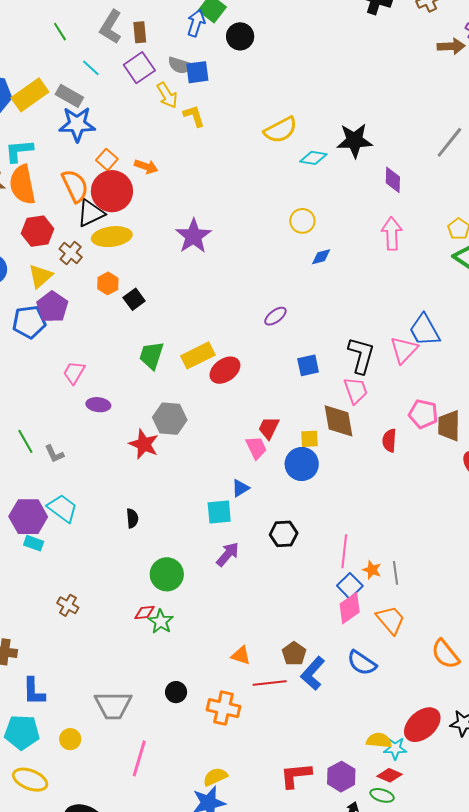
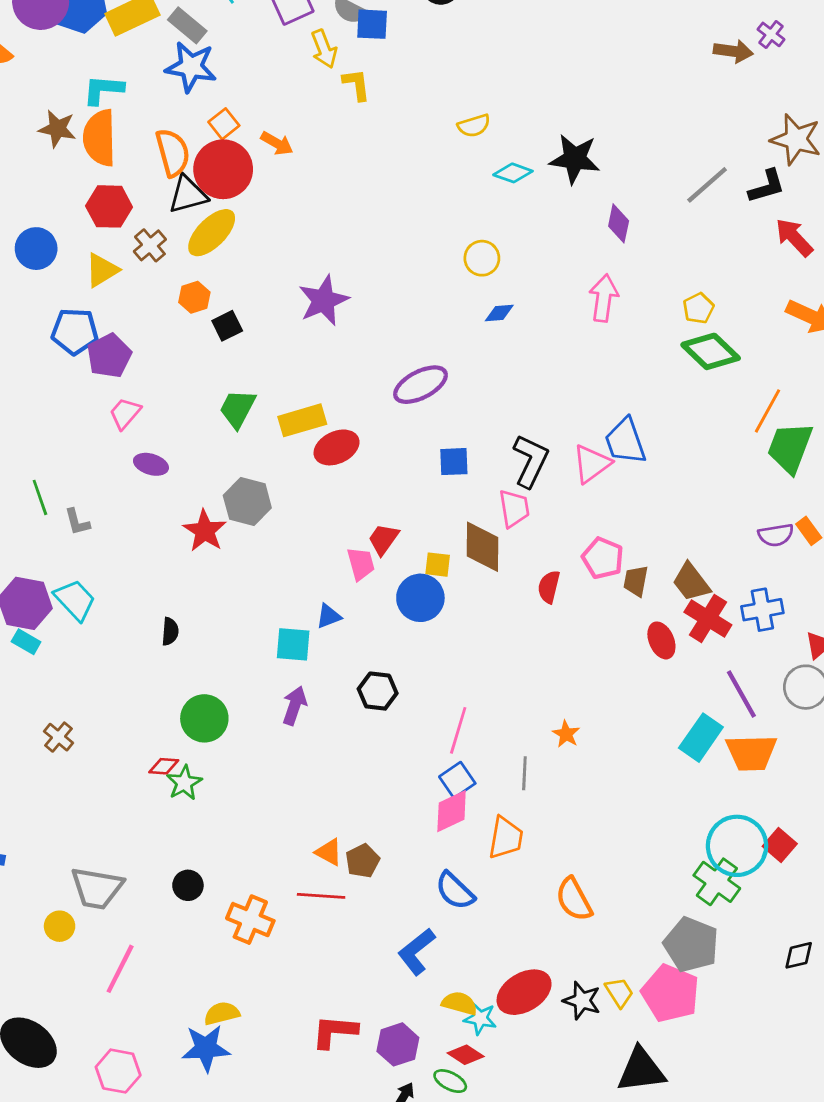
yellow semicircle: (280, 130) -> (474, 126), size x0.7
purple star: (193, 236) -> (324, 300), moved
yellow ellipse: (112, 237) -> (212, 233), turned -48
purple pentagon: (52, 307) -> (109, 356), moved
purple ellipse: (275, 316) -> (420, 385), size x1.6
brown trapezoid: (449, 426) -> (636, 581), size x0.7
purple arrow: (228, 554) -> (295, 706), turned -32
orange star: (372, 570) -> (566, 734), moved
orange trapezoid: (391, 620) -> (506, 838), turned 40
orange triangle: (241, 655) -> (329, 852), moved
blue L-shape: (313, 673) -> (417, 952), moved
yellow circle: (70, 739) -> (60, 926), moved

